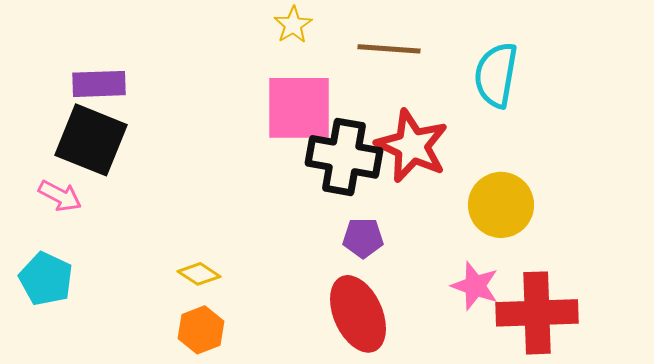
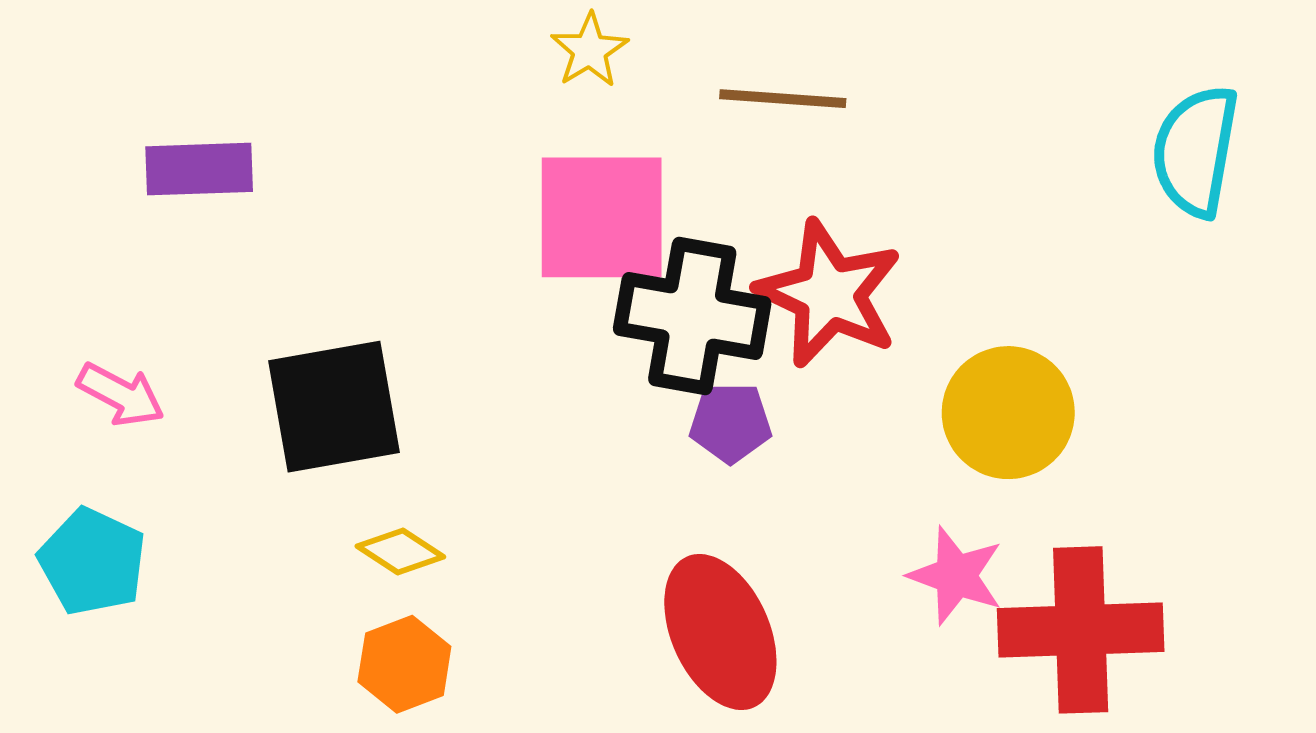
cyan semicircle: (496, 75) -> (1195, 151), moved
black square: (91, 140) -> (334, 407), moved, turned -32
purple pentagon: (363, 238) -> (730, 423), moved

